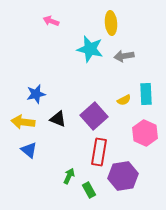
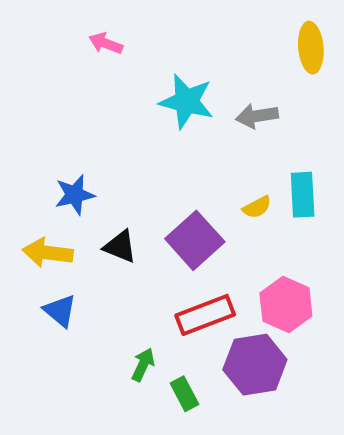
yellow ellipse: (111, 23) -> (311, 48), moved
pink hexagon: (145, 133) -> (286, 305), moved
red rectangle: (99, 152) -> (205, 315), turned 60

